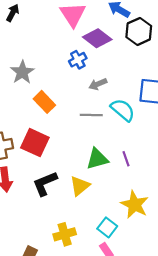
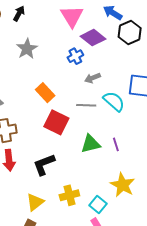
gray star: (22, 72) -> (27, 49), moved
red square: (35, 143) -> (56, 122), moved
yellow triangle: (80, 186) -> (35, 202), moved
yellow cross: (65, 234) -> (69, 195), moved

